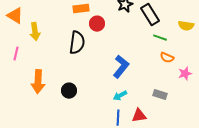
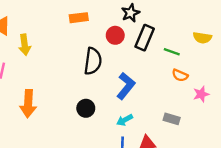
black rectangle: (150, 15) -> (145, 38), moved, turned 55
red circle: (97, 24) -> (115, 35), moved
black semicircle: (77, 43) -> (93, 61), moved
black circle: (69, 91) -> (86, 108), moved

